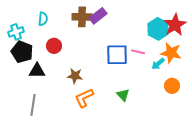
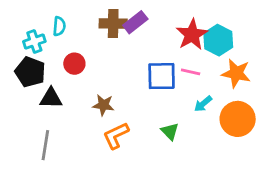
red star: (175, 25) -> (192, 35), moved
cyan cross: (16, 32) -> (34, 41), moved
cyan arrow: (158, 64) -> (203, 104), moved
orange circle: (172, 86) -> (238, 119), size x1.6

